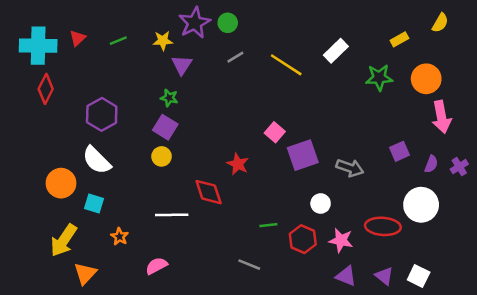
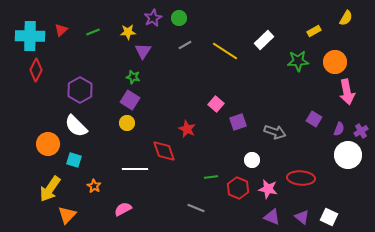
purple star: (195, 23) -> (153, 18), size x0.7
purple square: (399, 151) -> (314, 119), turned -35
purple square: (303, 155) -> (238, 122), size x0.7
white circle: (421, 205) -> (348, 155), moved

